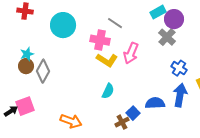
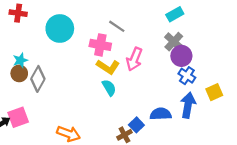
cyan rectangle: (158, 12) -> (175, 14), moved
purple circle: (174, 19) -> (181, 56), moved
cyan semicircle: (108, 91) -> (109, 88), moved, turned -56

